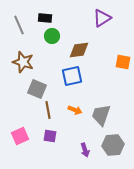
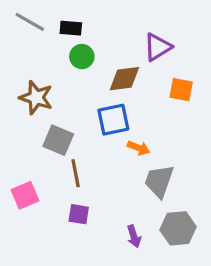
purple triangle: (102, 18) -> (158, 47), moved
gray line: (19, 25) -> (30, 22), moved, turned -36
orange square: (123, 62) -> (181, 90), moved
orange arrow: (75, 110) -> (139, 148), moved
pink square: (20, 136) -> (25, 195), moved

